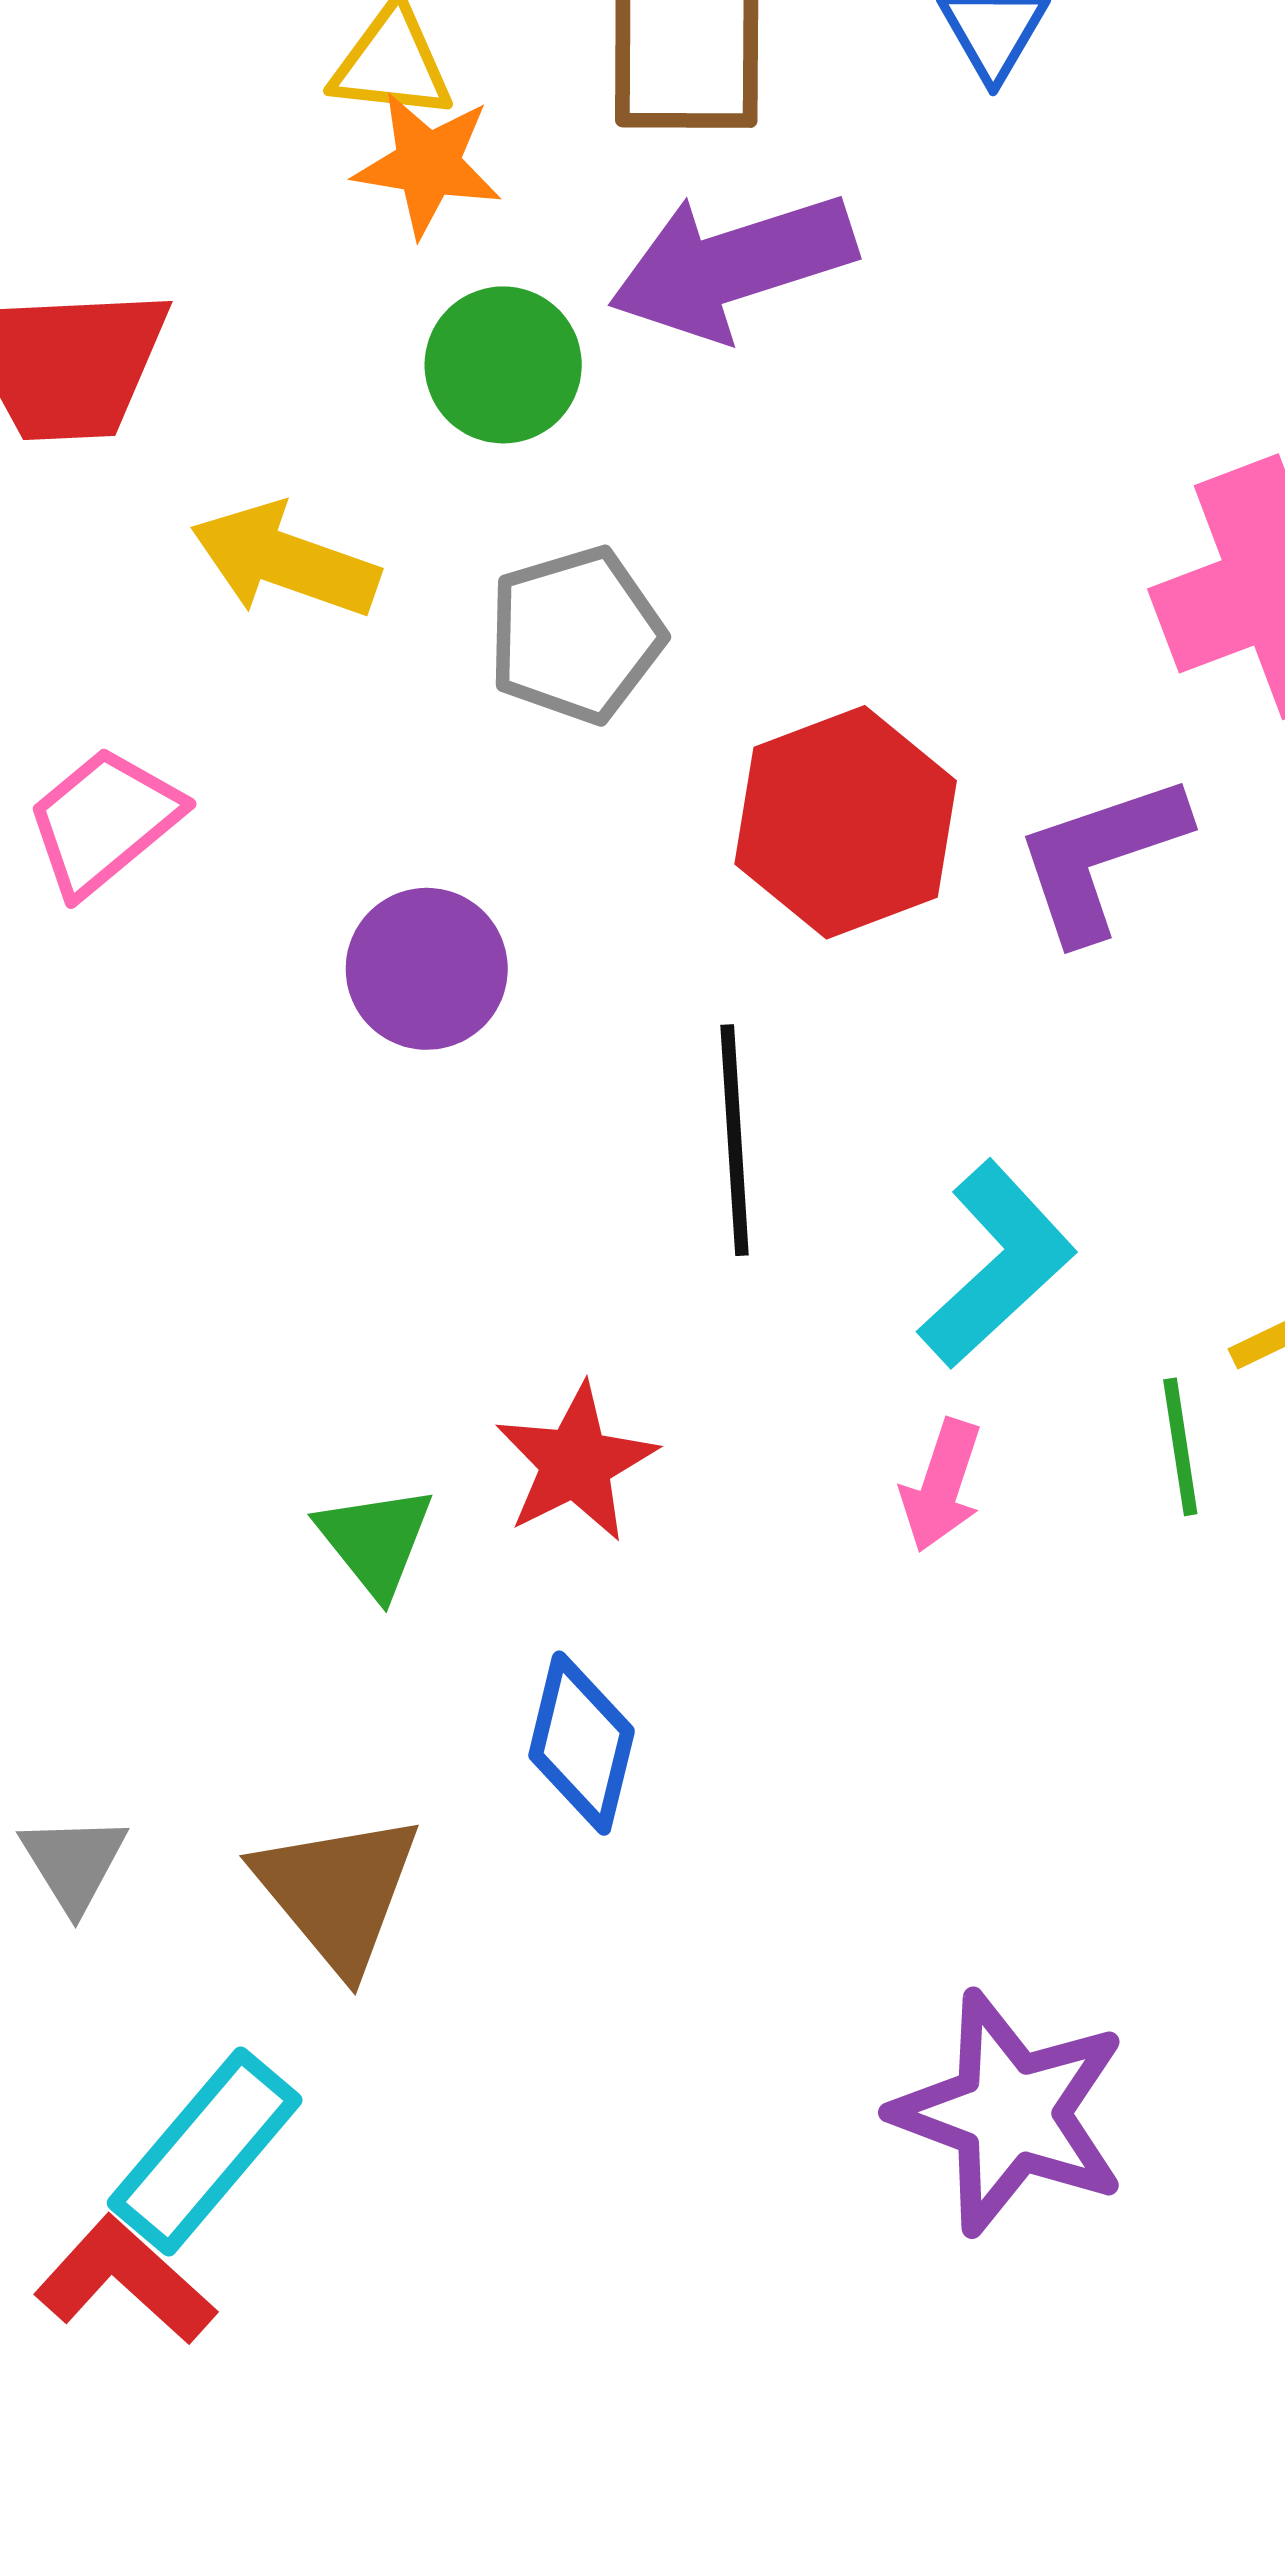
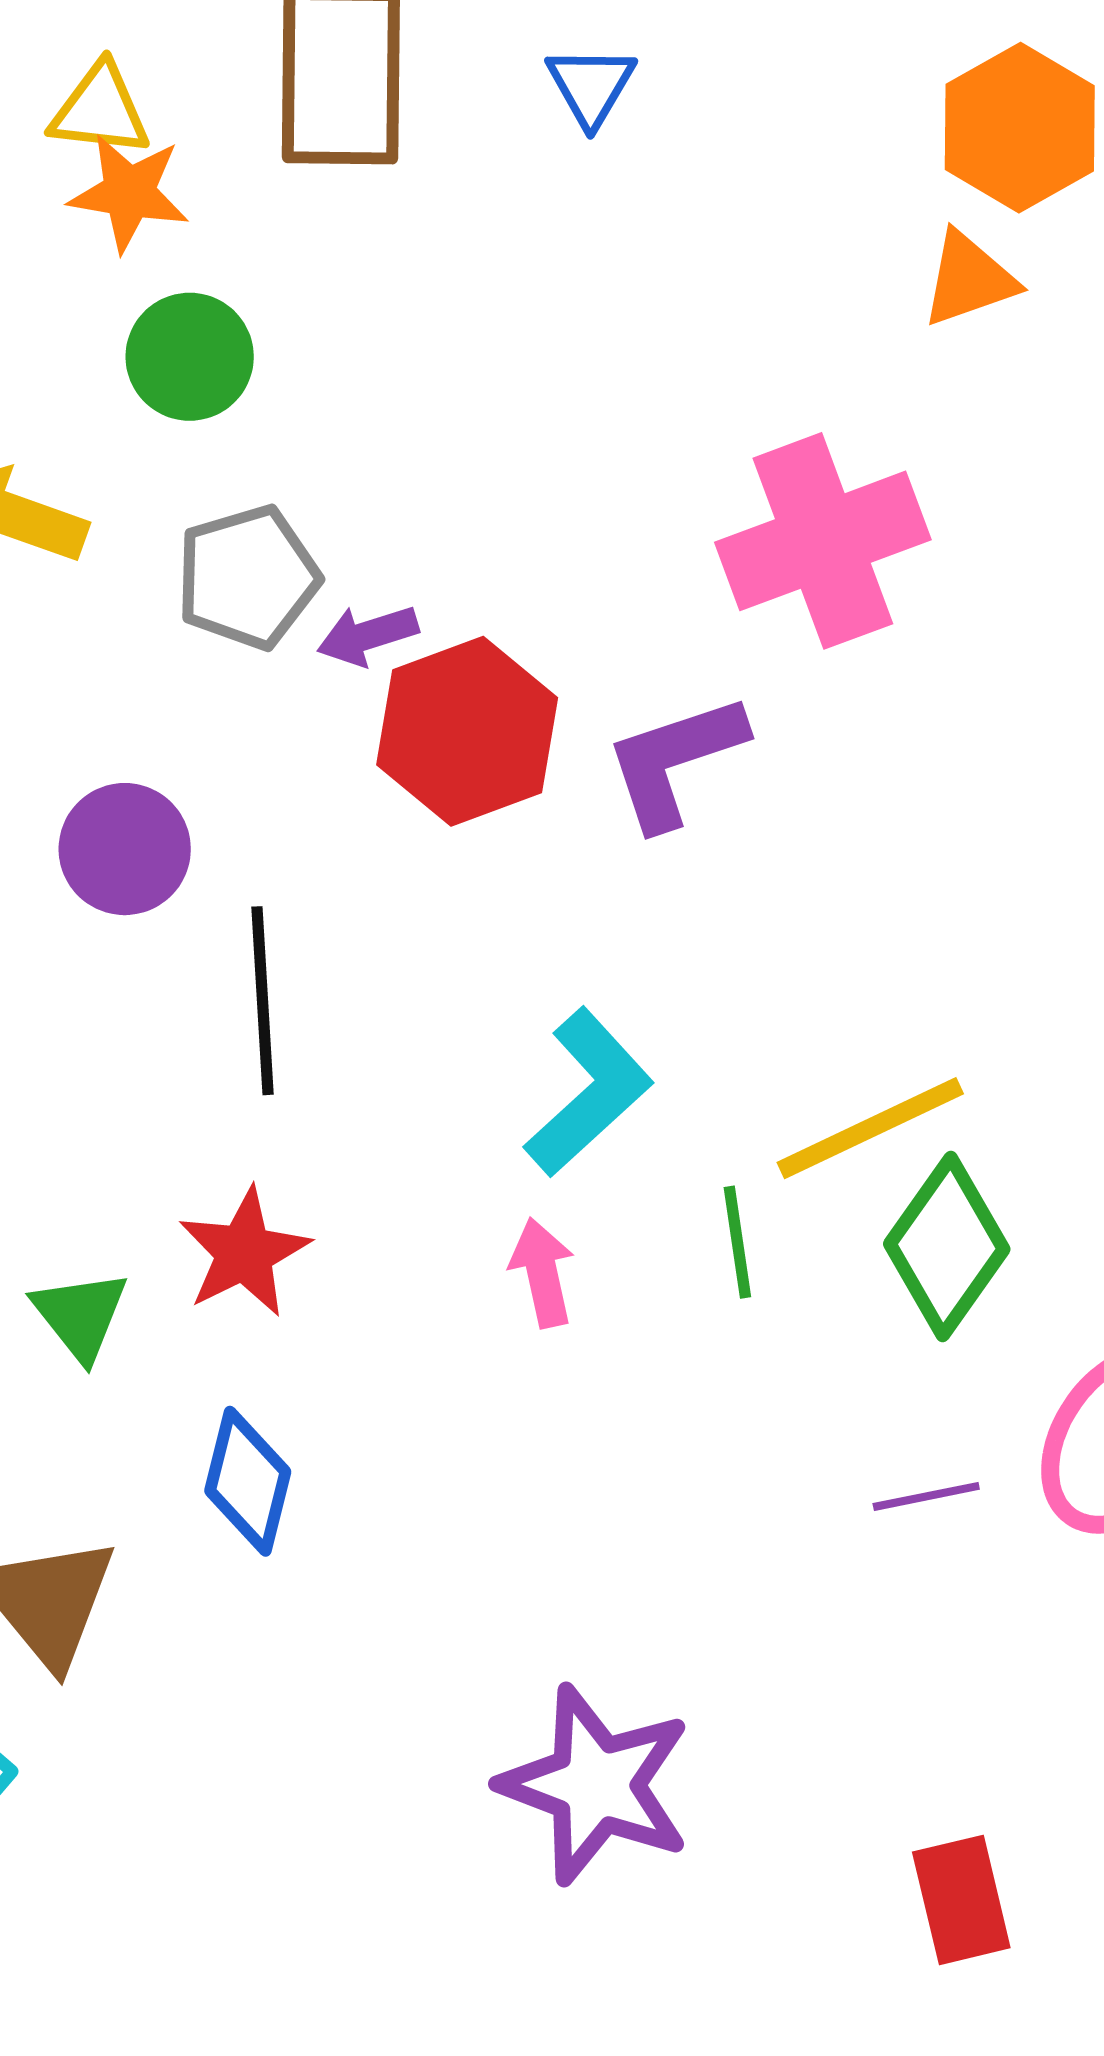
purple arrow: (732, 266) -> (368, 635), moved, size x0.5
black line: (735, 1140) -> (263, 1001), moved
pink arrow: (941, 1485) -> (542, 1273), turned 149

